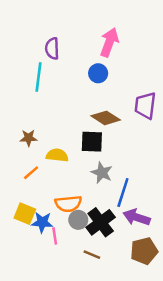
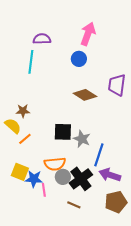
purple semicircle: (52, 48) -> (42, 39), turned 90
black square: (92, 142) -> (63, 132), moved
yellow semicircle: (57, 155) -> (13, 126), moved, turned 36

